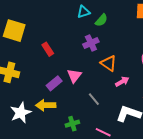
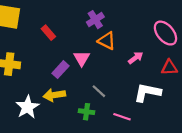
orange triangle: (109, 63) -> (107, 41), moved
gray line: (94, 99) -> (99, 91), moved
green cross: (72, 124) -> (87, 112), turned 32

